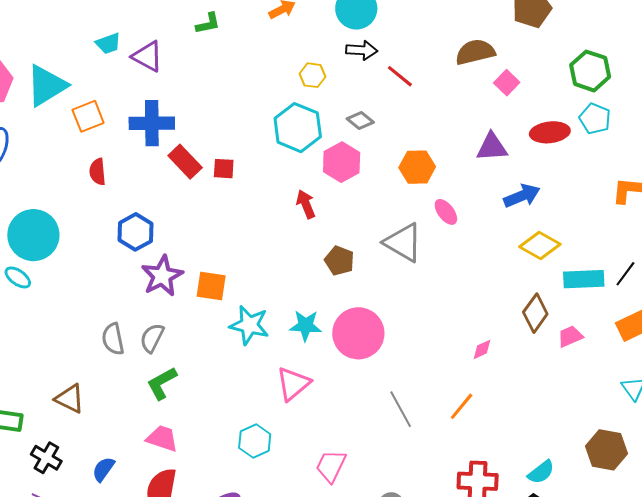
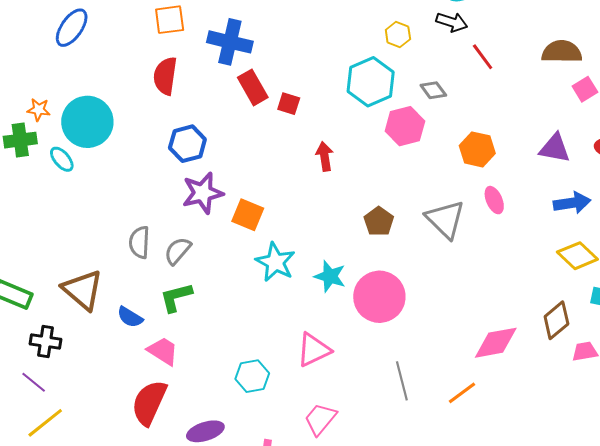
red semicircle: (98, 172) -> (165, 76), size x1.4
red arrow: (306, 204) -> (325, 156), moved
pink diamond: (482, 349) -> (496, 343), size x2.0
pink triangle: (293, 384) -> (314, 350), moved
brown triangle: (70, 399) -> (83, 290), size x1.4
black cross: (46, 458) -> (46, 342), turned -36
blue semicircle: (103, 469) -> (130, 317), moved, turned -108

